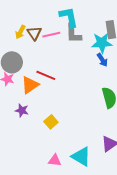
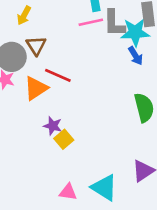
brown triangle: (34, 33) -> (36, 46), moved
gray L-shape: (73, 33) -> (114, 23), moved
pink line: (51, 35) -> (91, 22), moved
purple star: (22, 110) -> (53, 126), moved

